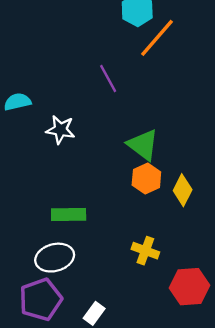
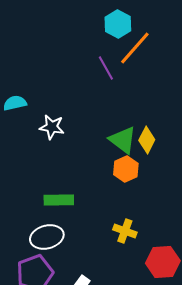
purple line: (108, 79) -> (106, 68), moved
yellow diamond: (183, 190) -> (147, 140), moved

